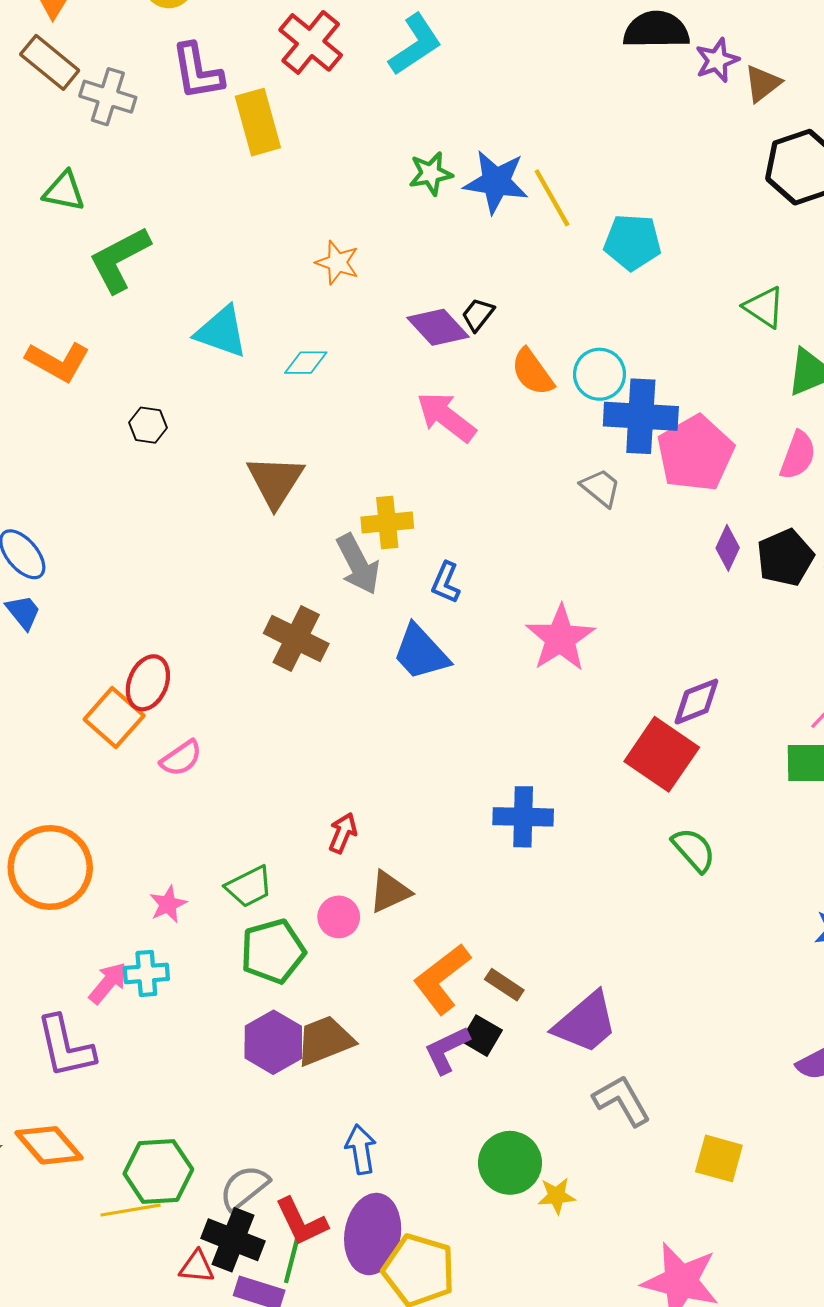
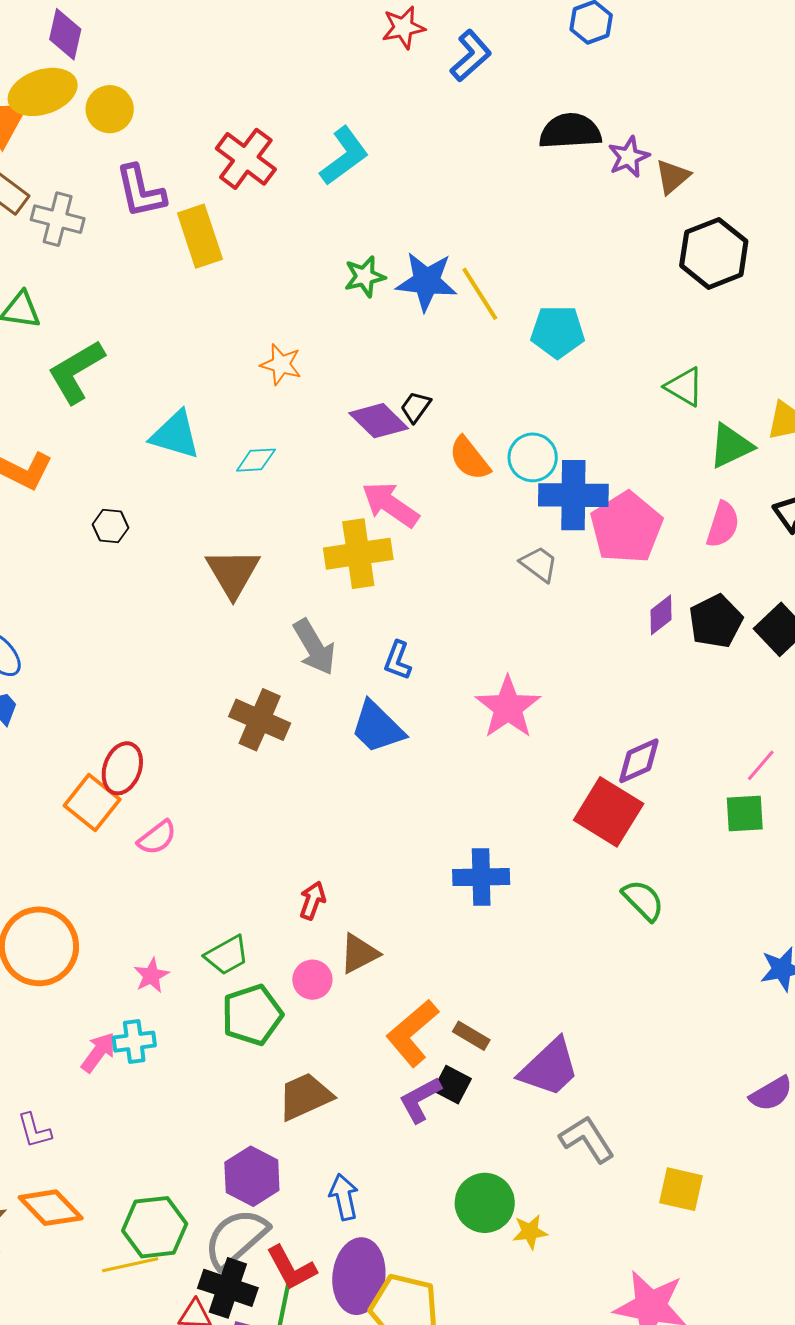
yellow cross: (387, 523) -> (358, 554), moved, size x1.4
purple diamond: (728, 548) -> (661, 615), turned 30
purple hexagon: (273, 1042) -> (252, 1176), moved
purple L-shape: (65, 1047) -> (34, 1130), moved, size x0.6
gray semicircle: (244, 1188) -> (236, 1238), size x1.4

